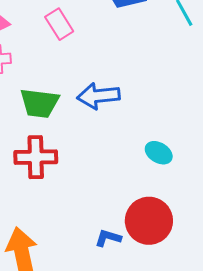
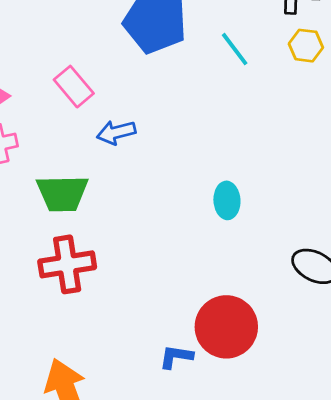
blue arrow: (98, 96) -> (116, 132), moved, size x0.7
cyan ellipse: (159, 153) -> (227, 200), moved, turned 64

